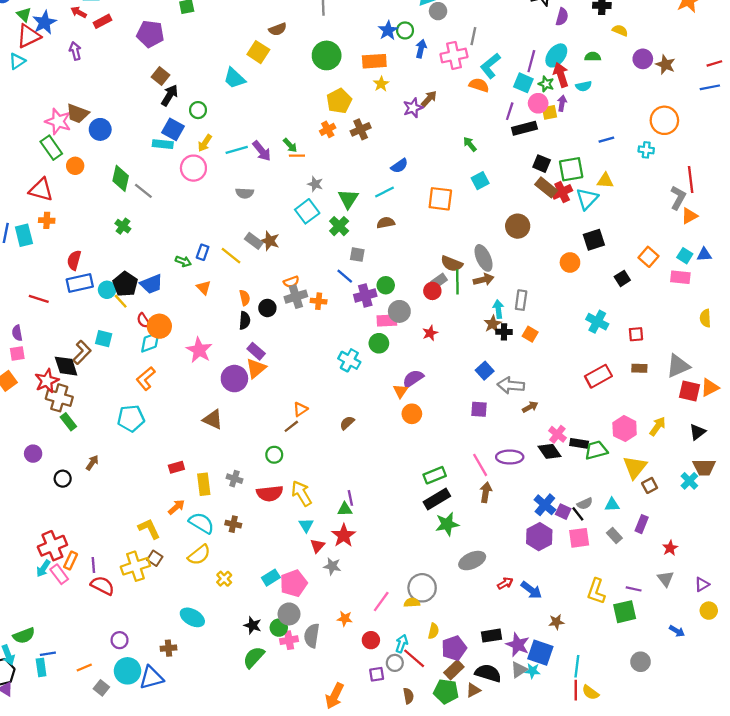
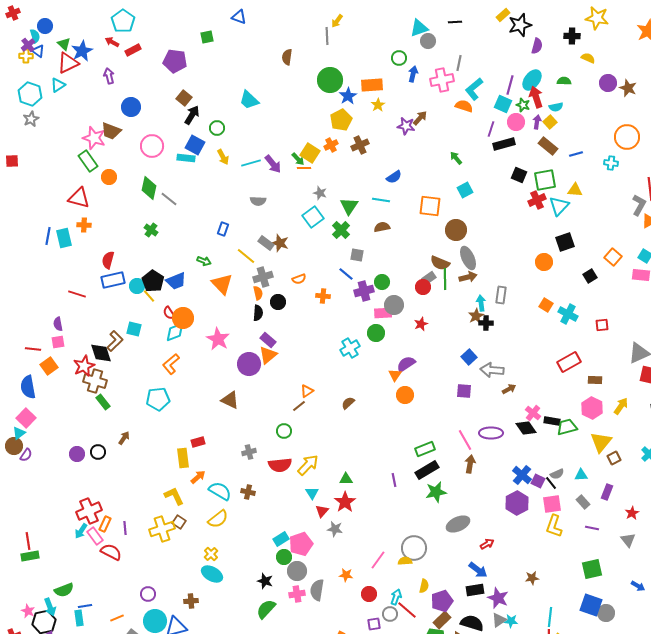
brown semicircle: (278, 29) -> (287, 57), turned 119
blue star: (388, 30) -> (348, 96), moved
yellow square: (258, 52) -> (310, 153), moved
purple star: (413, 108) -> (406, 126), turned 30
yellow square: (550, 112) -> (550, 122), moved, turned -32
blue circle: (100, 129) -> (131, 107), moved
yellow arrow: (205, 143) -> (223, 157), turned -63
pink circle: (193, 168) -> (152, 146), moved
brown rectangle: (546, 187) -> (548, 146), moved
cyan line: (385, 192) -> (381, 200), turned 36
brown circle: (518, 226) -> (456, 230), moved
blue rectangle: (203, 252) -> (223, 229), moved
orange triangle: (204, 288) -> (222, 284), size x1.6
gray cross: (296, 297) -> (263, 277), moved
orange square: (530, 334) -> (546, 305), moved
cyan cross: (349, 360) -> (350, 348), turned 30
brown rectangle: (639, 368) -> (595, 380), moved
purple circle: (33, 454) -> (77, 454), moved
gray cross: (234, 479) -> (249, 452), turned -32
yellow rectangle: (204, 484) -> (183, 458), moved
yellow arrow: (302, 493) -> (308, 465), turned 75
purple line: (350, 498) -> (394, 480), moved
yellow cross: (224, 579) -> (211, 554), moved
red semicircle: (102, 586) -> (111, 552), moved
purple line: (634, 589) -> (592, 528), moved
blue arrow: (531, 590) -> (478, 570), moved
yellow L-shape: (596, 591) -> (554, 526), moved
green circle: (279, 628) -> (284, 557), moved
blue square: (540, 653) -> (591, 605), moved

